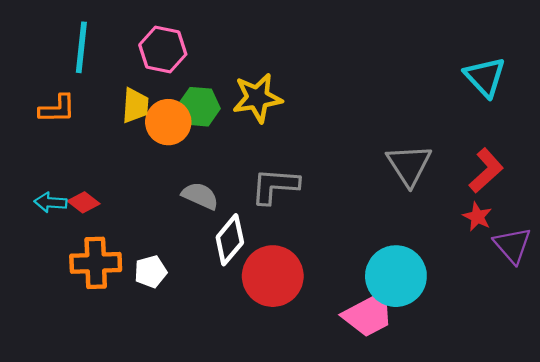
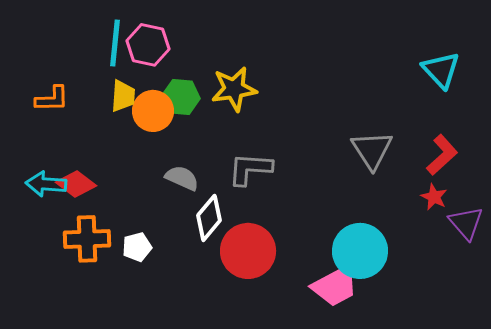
cyan line: (81, 47) -> (115, 43), moved
cyan arrow: (51, 202) -> (46, 184), size x1.4
red diamond: (84, 202) -> (76, 184), size x1.4

